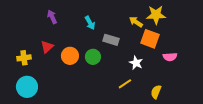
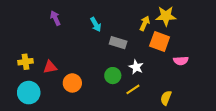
yellow arrow: (136, 22) -> (145, 23), turned 80
red triangle: (47, 47) -> (50, 67), moved, turned 32
orange circle: (70, 56) -> (72, 83), moved
green circle: (93, 57) -> (113, 76), moved
white star: (136, 63) -> (136, 67), moved

